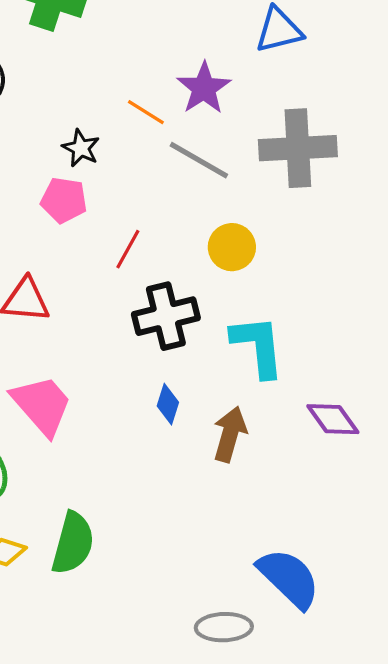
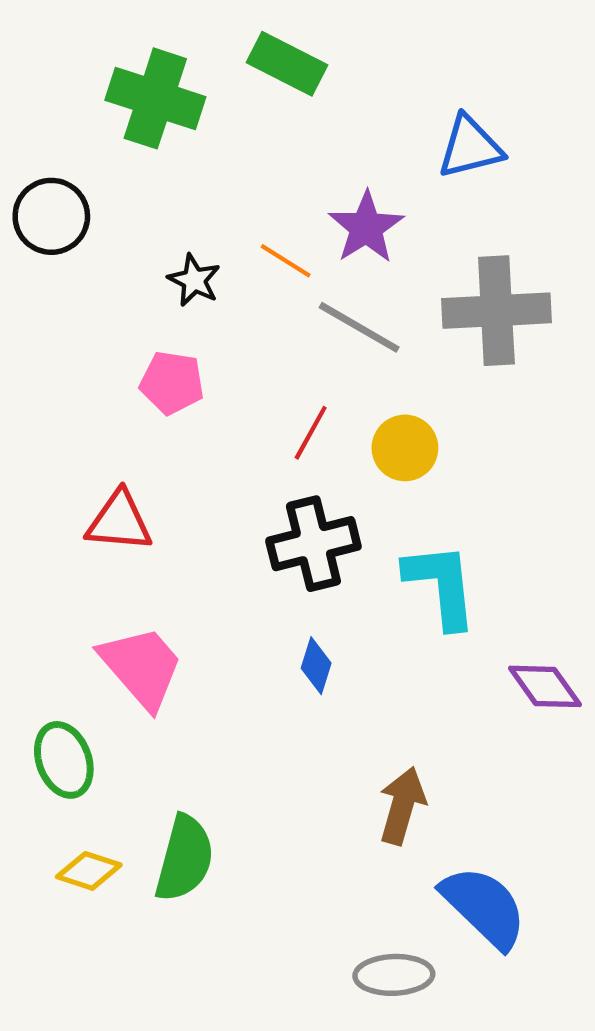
black star: (81, 148) -> (194, 280), moved
red line: (128, 249) -> (311, 433), moved
brown arrow: (230, 434) -> (402, 806), moved

